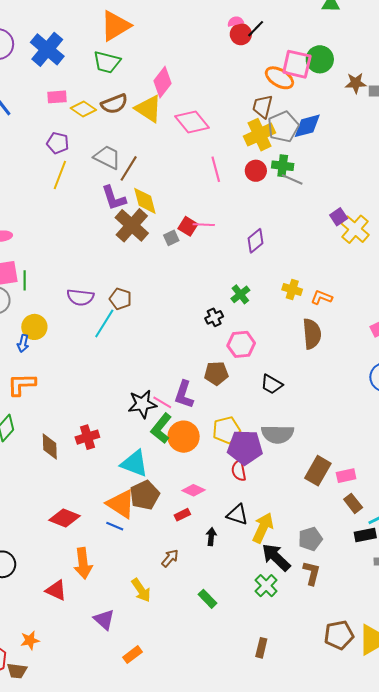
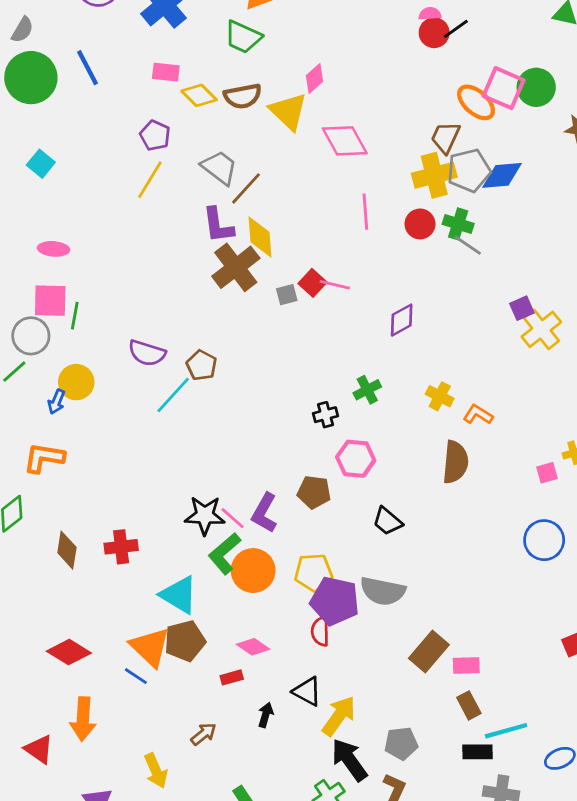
pink diamond: (163, 82) -> (314, 79), size x0.7

